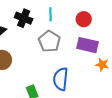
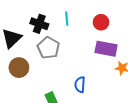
gray pentagon: (49, 41) -> (48, 48), moved
blue semicircle: (61, 79) -> (80, 85), size x0.7

